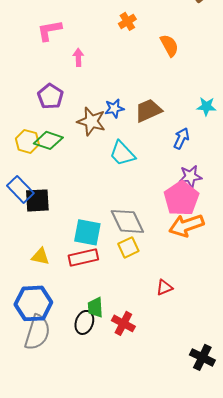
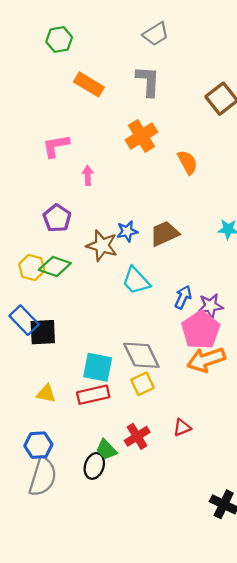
orange cross: (127, 21) -> (141, 136), size x1.6
blue arrow: (181, 138) -> (183, 297), moved
blue hexagon: (33, 303) -> (38, 445), size x0.7
green trapezoid: (95, 307) -> (106, 450), turned -40
red cross: (123, 323) -> (137, 436), moved, turned 30

